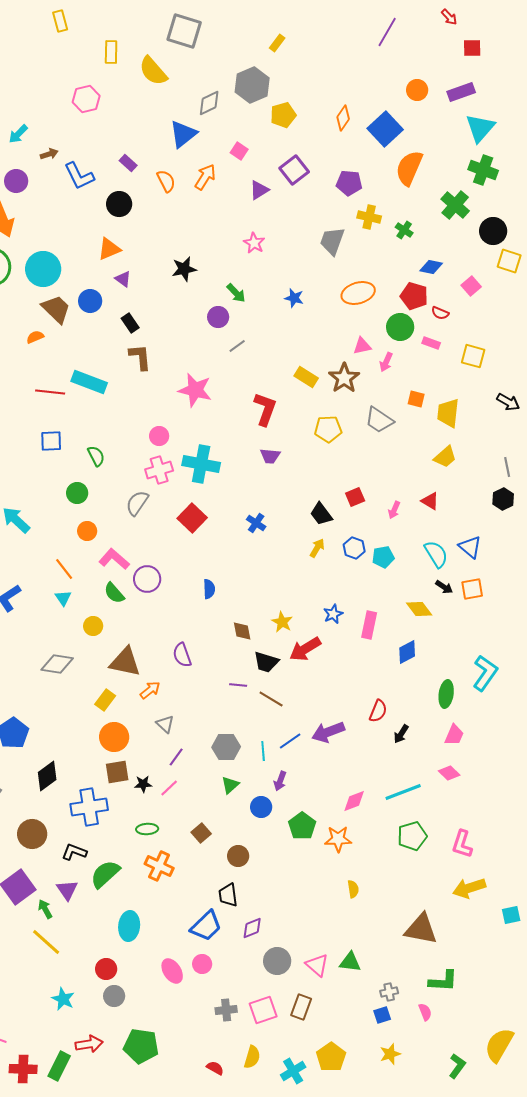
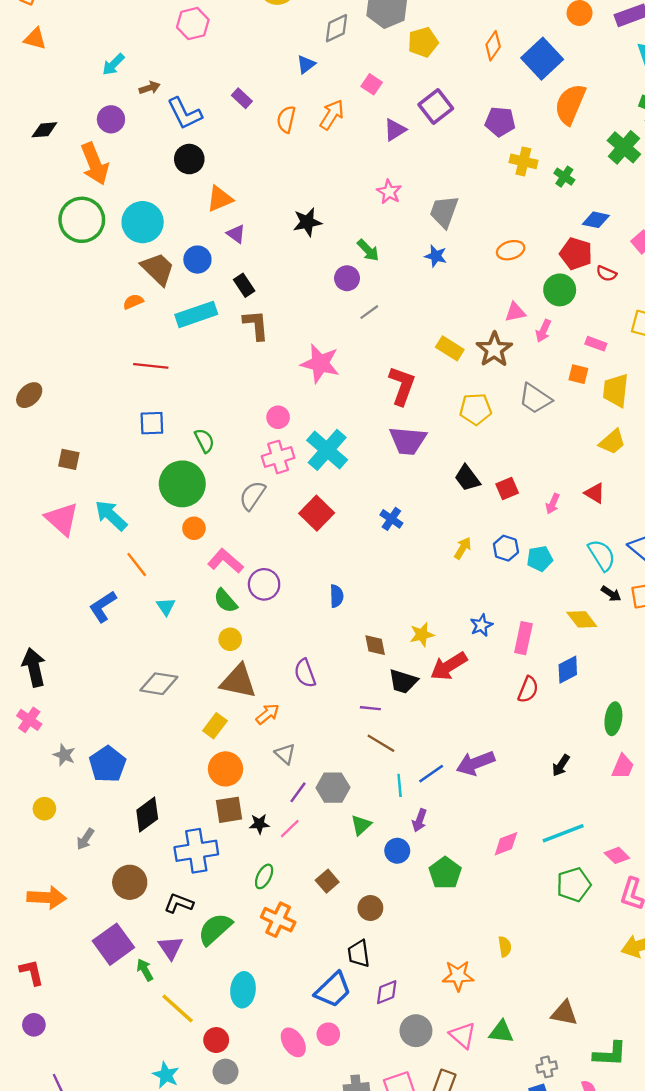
blue triangle: (183, 134) -> (306, 64), size x0.6
orange semicircle: (166, 181) -> (286, 119), turned -140
black circle: (119, 204) -> (189, 159), moved
gray trapezoid: (332, 241) -> (444, 212), moved
orange ellipse: (358, 293) -> (511, 250), size x0.7
pink rectangle: (431, 343) -> (596, 344), moved
cyan rectangle: (89, 382) -> (196, 314), moved, turned -40
purple trapezoid: (270, 456) -> (408, 441), size x1.6
cyan cross: (201, 464) -> (327, 450), turned 30
green circle: (77, 493) -> (182, 484), size x1.8
black trapezoid: (321, 514) -> (467, 478), moved
orange line: (64, 569) -> (137, 564), moved
yellow star: (282, 622) -> (422, 635), turned 30
yellow circle: (93, 626) -> (230, 639), moved
brown line: (271, 699) -> (381, 743), moved
red semicircle: (378, 711) -> (528, 690), moved
gray hexagon: (226, 747) -> (333, 788), moved
pink diamond: (449, 773) -> (617, 855), moved
green ellipse: (147, 829) -> (264, 876), turned -60
orange star: (338, 839) -> (458, 976), moved
brown triangle: (421, 929) -> (564, 1013), moved, size x0.7
yellow line: (46, 942) -> (178, 1008), moved

